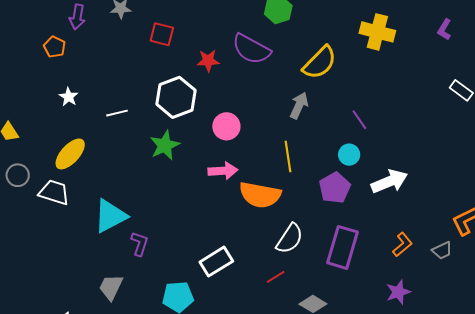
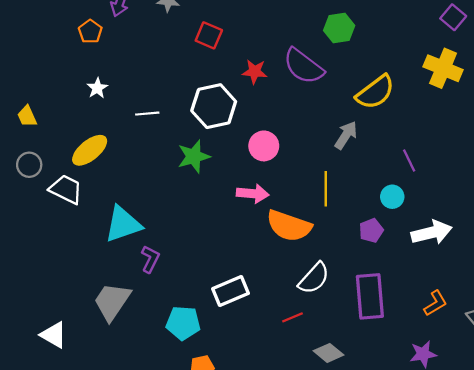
purple pentagon: (335, 188) -> (371, 230), size x0.7
purple rectangle: (343, 247) -> (370, 296), turned -30
gray trapezoid: (111, 287) -> (112, 301), size x1.4

